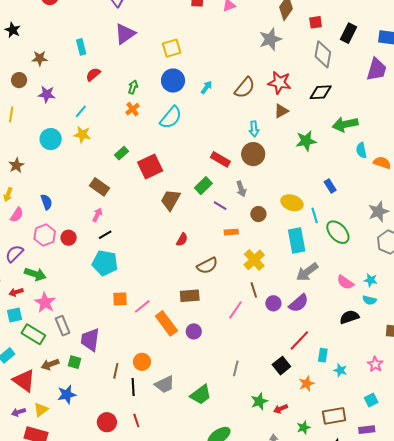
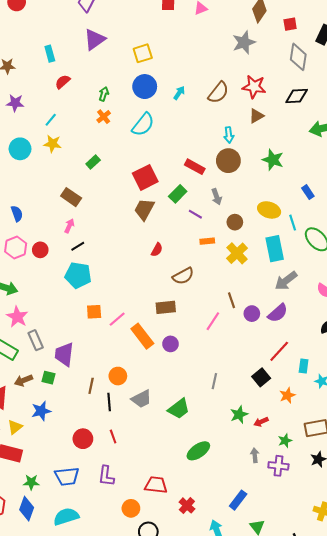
green star: (306, 141) -> (273, 160), moved, turned 30
red square: (150, 166) -> (145, 177), moved
yellow cross: (254, 260) -> (237, 253), moved

